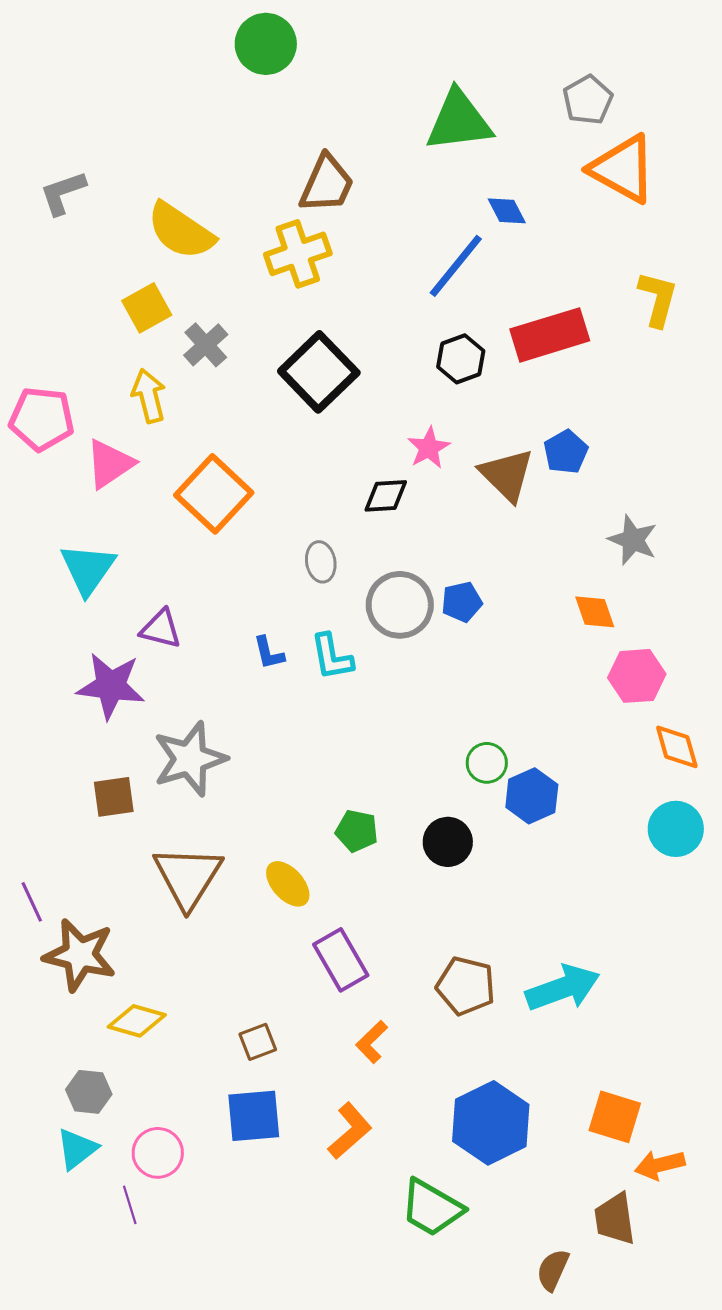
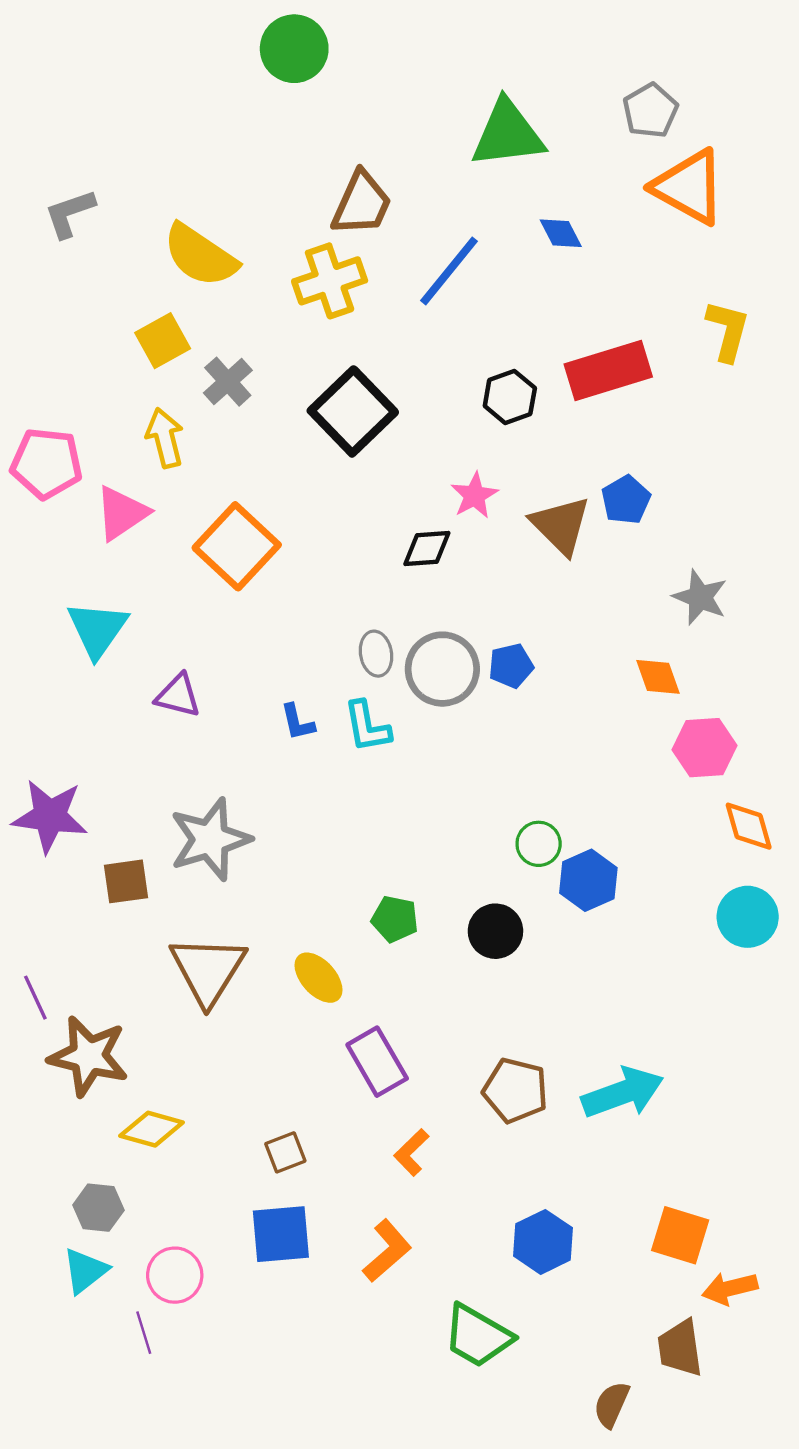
blue line: (456, 266) -> (449, 271), moved
gray ellipse: (321, 562) -> (376, 654), moved
purple star: (111, 686) -> (50, 816), moved
blue hexagon: (491, 1123) -> (543, 1242), size x0.7

